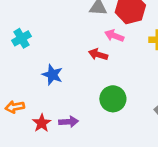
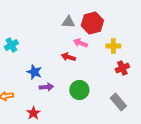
purple arrow: (69, 122) -> (46, 87), moved
red star: (42, 123) -> (33, 113), moved

